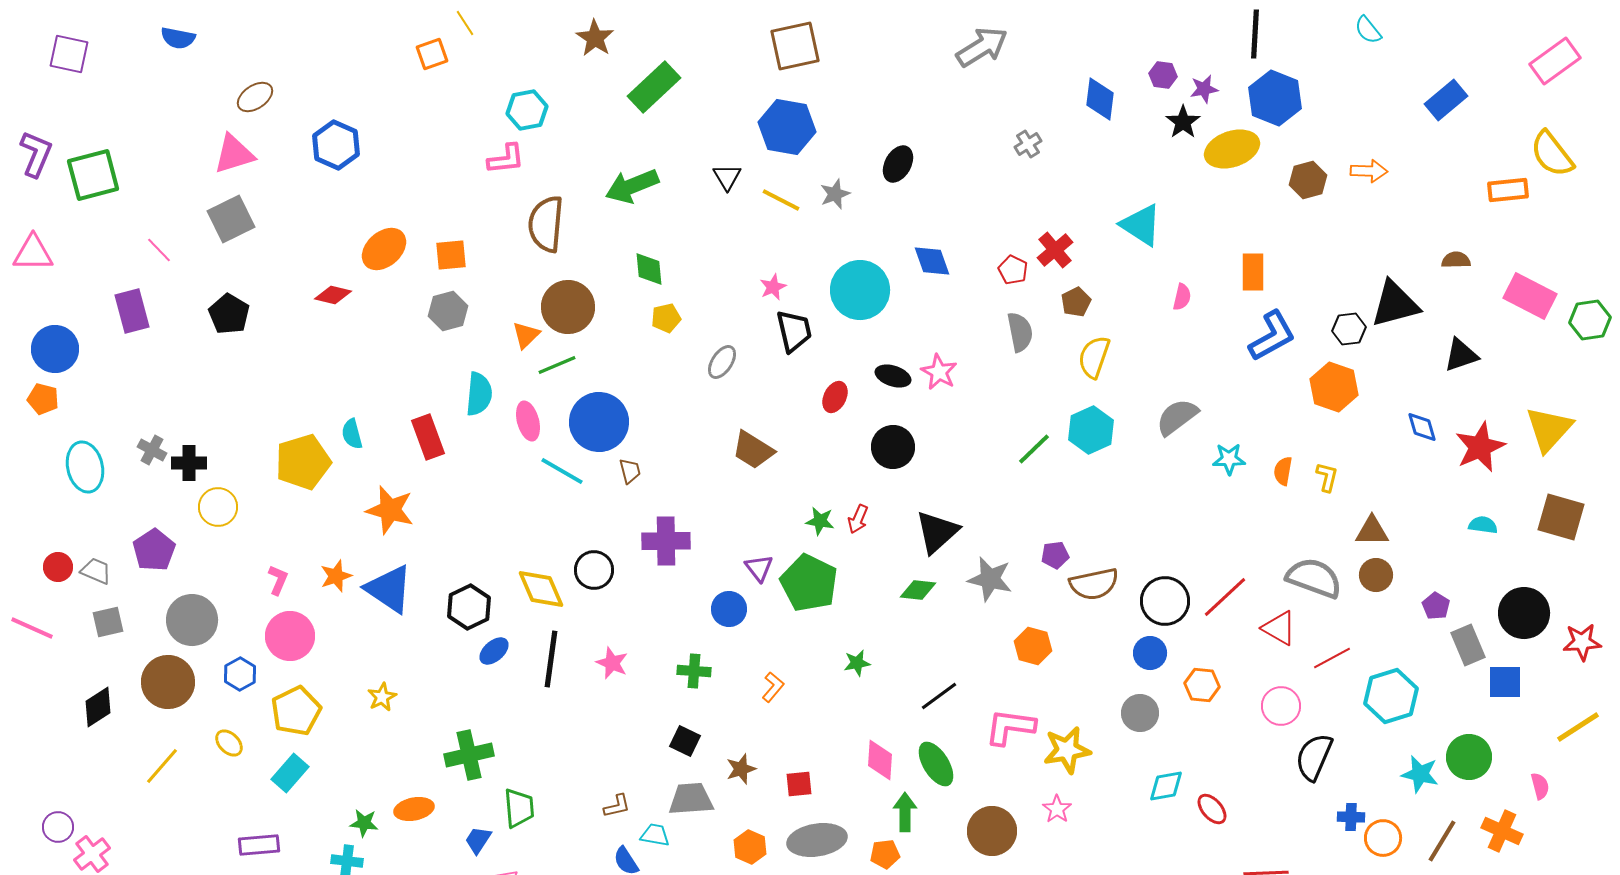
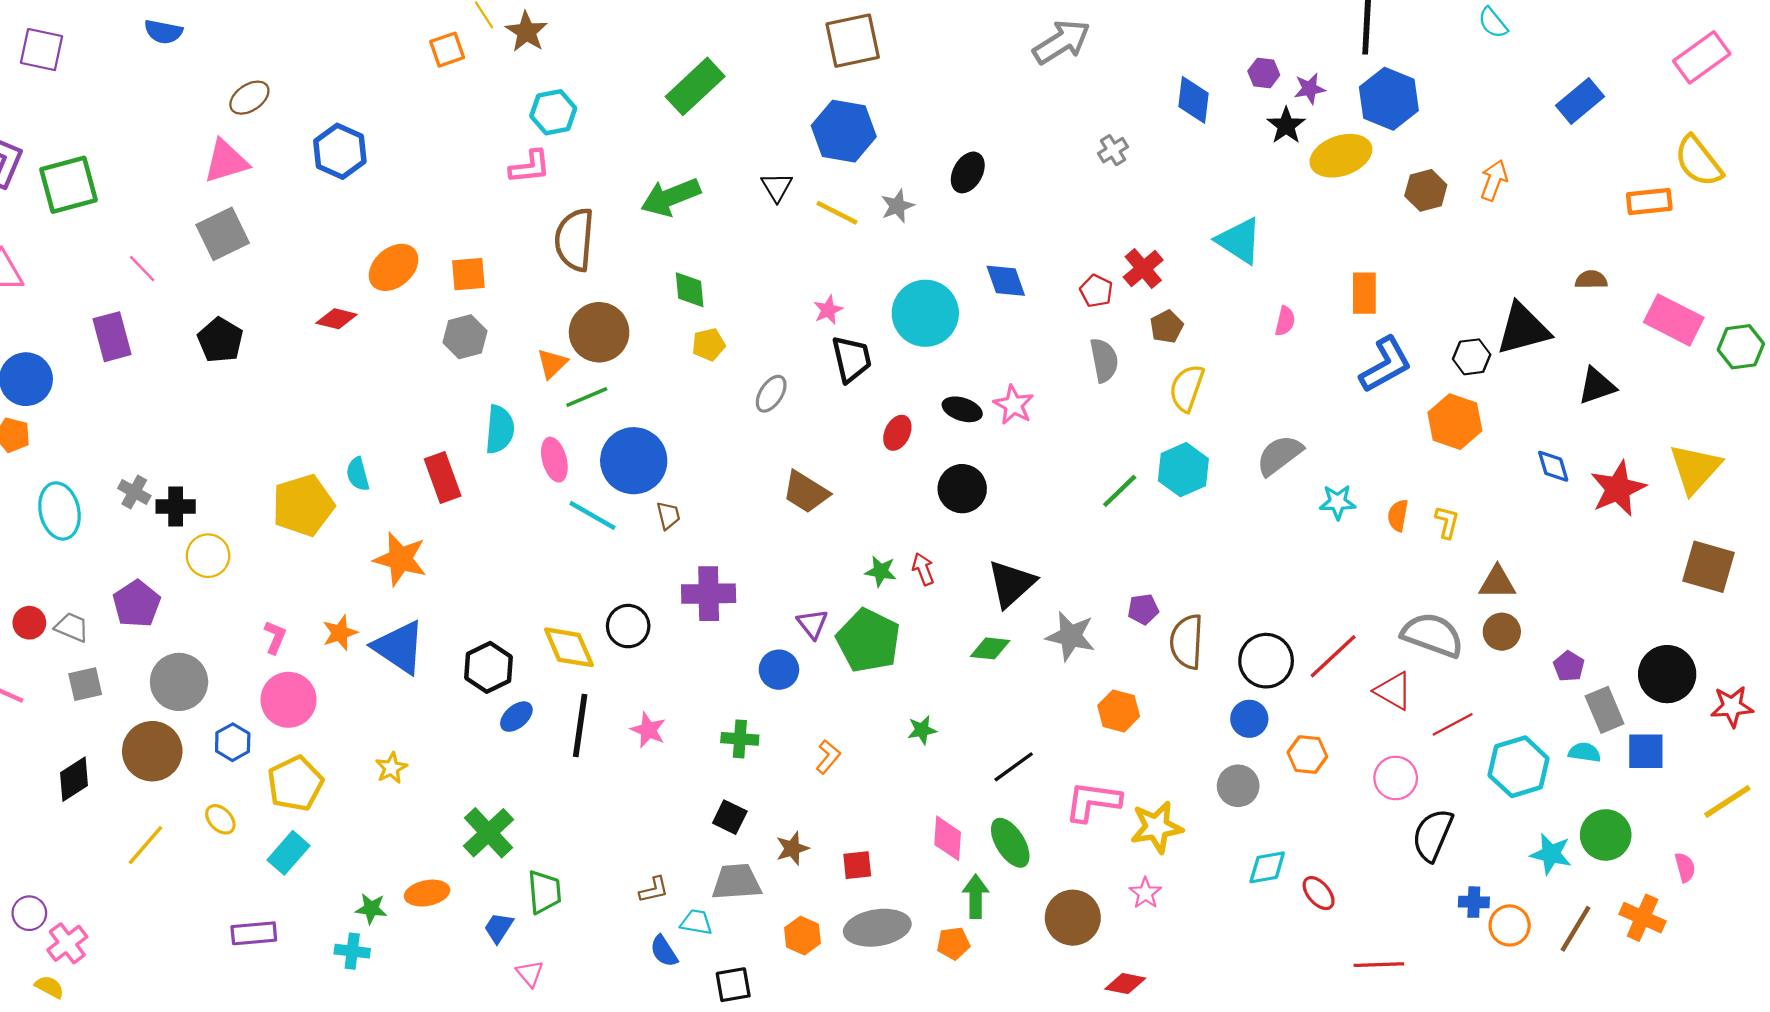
brown star: (595, 38) -> (526, 32), moved
orange arrow: (1369, 171) -> (1494, 180), turned -72
red arrow: (858, 519) -> (923, 569), turned 136
cyan semicircle: (1483, 525) -> (1584, 752), moved
brown semicircle: (1094, 584) -> (1187, 642), turned 105
green cross: (469, 755) -> (488, 833), turned -30

